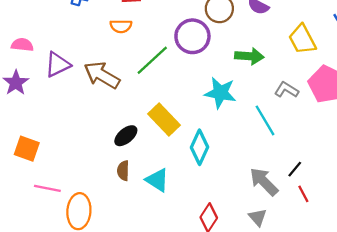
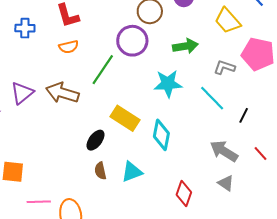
black line: (295, 169) -> (244, 115), moved
cyan triangle: (157, 180) -> (132, 172), turned -40

